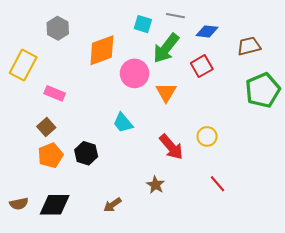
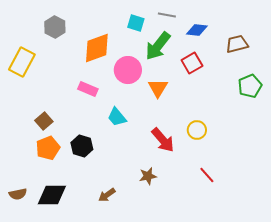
green pentagon: (263, 90) -> (250, 86), size x0.7
pink rectangle: (55, 93) -> (88, 89), moved
brown star: (156, 185) -> (148, 176), turned 30

